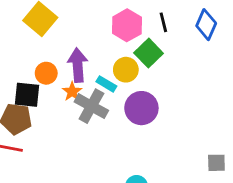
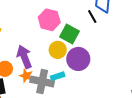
black line: (163, 22) -> (92, 16), moved
cyan rectangle: (106, 84) -> (58, 76), moved, turned -32
purple circle: (141, 108) -> (78, 59), moved

